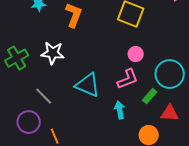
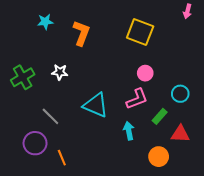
white star: (53, 53) -> (60, 72), size x0.7
cyan circle: (170, 74) -> (180, 94), size x0.6

